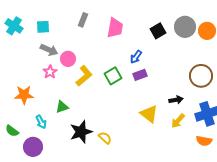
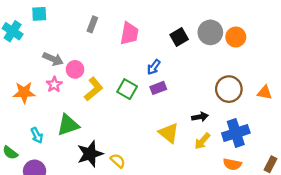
cyan square: (43, 27) -> (39, 14), moved
green square: (113, 76) -> (127, 89), turned -30
orange star: (24, 95) -> (24, 93), moved
green triangle: (62, 107) -> (68, 125), size x1.5
cyan arrow: (41, 122) -> (37, 135), moved

